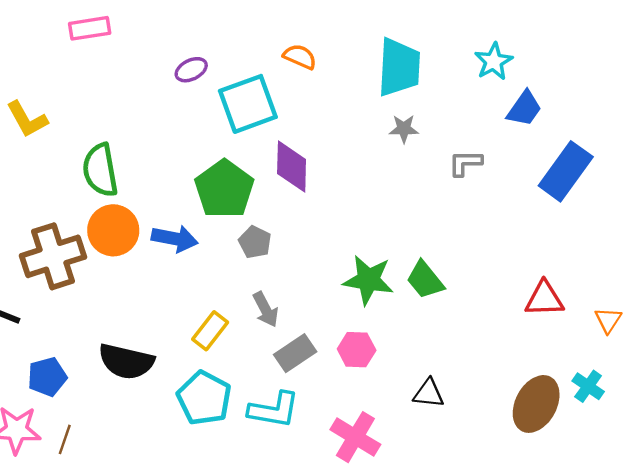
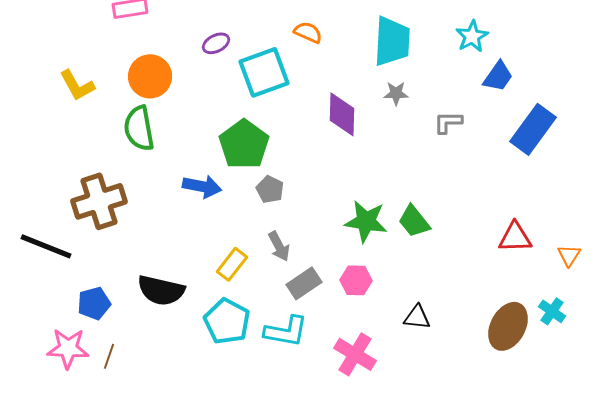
purple diamond: (292, 167) -> (342, 114), moved
orange circle: (113, 230) -> (150, 76), moved

